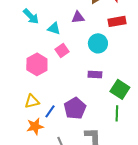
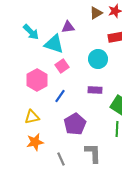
purple triangle: (78, 17) -> (68, 27), moved
cyan triangle: (54, 28) -> (54, 44), size x1.5
blue line: (50, 111) -> (60, 96), moved

